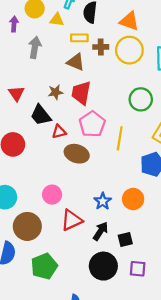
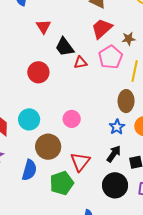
brown star: (56, 92) -> (129, 39), moved
red trapezoid: (81, 93) -> (102, 28), turned 35
brown ellipse: (77, 154) -> (126, 101), moved, turned 70
red triangle: (72, 220) -> (80, 162), moved, turned -30

